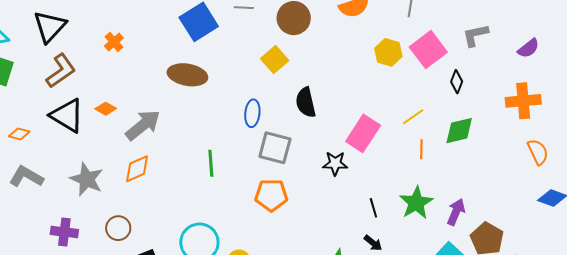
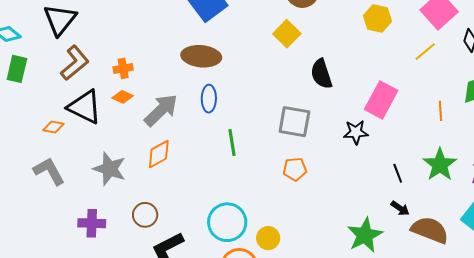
orange cross: (114, 42) -> (123, 68), moved, turned 36
yellow hexagon: (388, 52) -> (377, 19), moved
blue ellipse: (252, 113) -> (209, 99), moved
yellow line: (413, 117) -> (425, 52), moved
orange diamond: (19, 134) -> (53, 127), moved
gray L-shape: (26, 177) -> (49, 171), turned 36
orange pentagon: (271, 195) -> (295, 169), size x0.7

